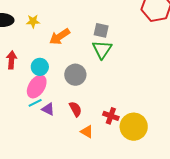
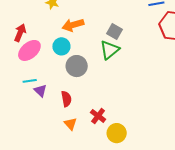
cyan circle: (40, 67) -> (61, 46), moved
pink ellipse: (37, 87) -> (29, 50), moved
yellow circle: (134, 127) -> (117, 133), size x0.7

